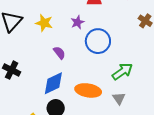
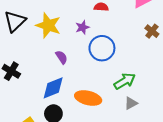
yellow star: (44, 23) -> (48, 25), size x1.4
gray triangle: (119, 98) -> (131, 103), moved, turned 32

